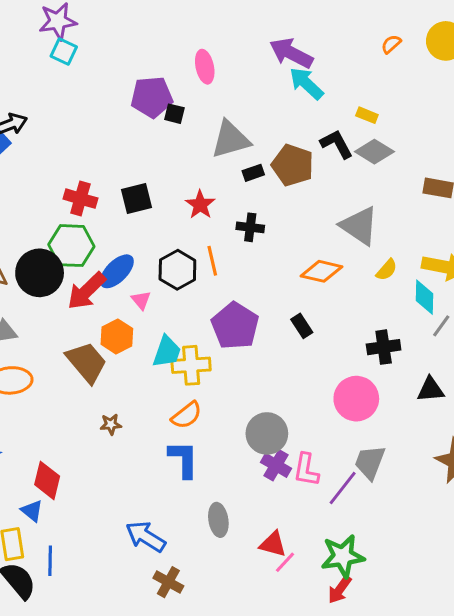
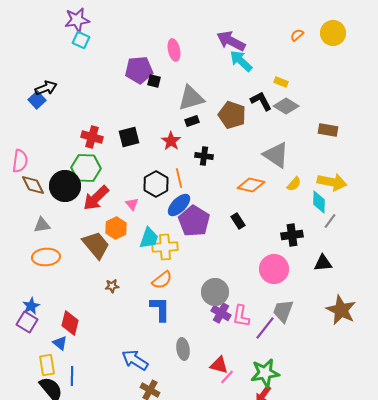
black rectangle: (253, 173) -> (192, 121), moved
blue ellipse: (117, 271) -> (179, 205), moved

